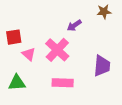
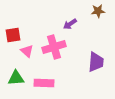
pink cross: (57, 50) -> (54, 47), turned 30
pink rectangle: (63, 83) -> (44, 83), moved

